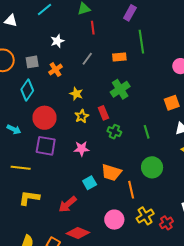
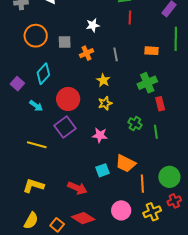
gray line: (87, 59) -> (116, 54), moved, turned -56
cyan diamond: (27, 90) -> (43, 74), moved
red rectangle: (103, 113) -> (160, 104), moved
green line: (147, 132) -> (156, 132), moved
purple square: (46, 146) -> (65, 127), turned 35
green circle: (152, 167) -> (169, 177), moved
yellow L-shape: (29, 198) -> (33, 186), moved
red arrow: (68, 204) -> (77, 188), turned -126
red cross: (166, 223) -> (174, 201), moved

